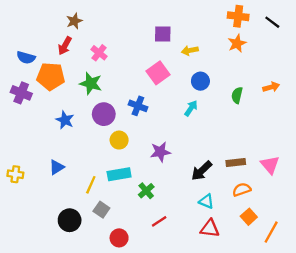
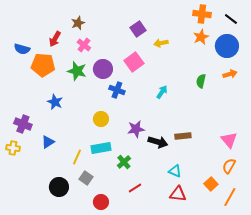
brown star: (74, 21) -> (78, 23), moved
purple square: (163, 34) -> (138, 29), turned -35
blue circle: (200, 81) -> (227, 46), moved, size x1.5
purple cross: (21, 93) -> (23, 124), moved
purple circle: (104, 114) -> (103, 69), moved
brown rectangle: (236, 162) -> (183, 136), moved
black arrow: (202, 171) -> (158, 142), moved, turned -120
orange semicircle: (242, 190) -> (229, 166), moved, turned -42

